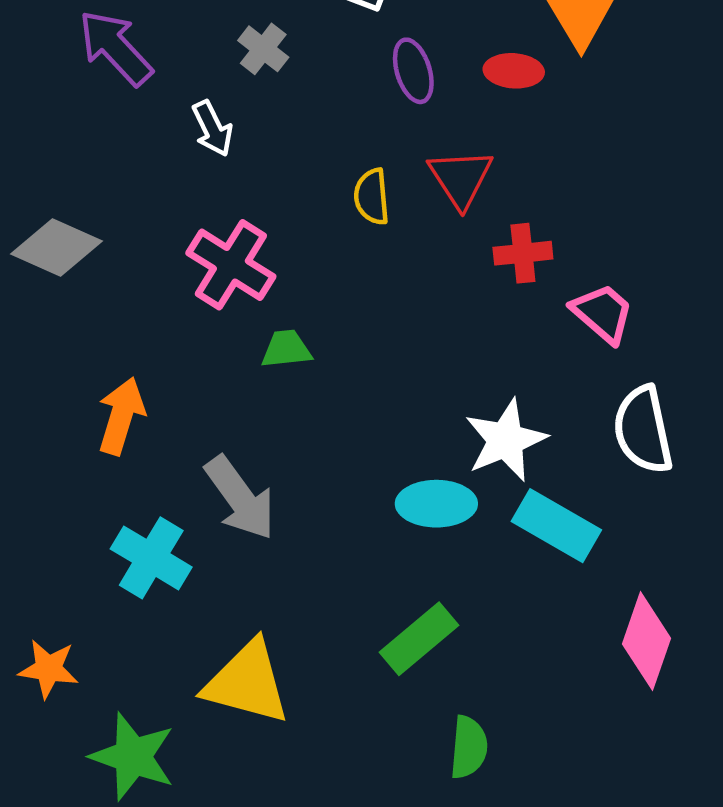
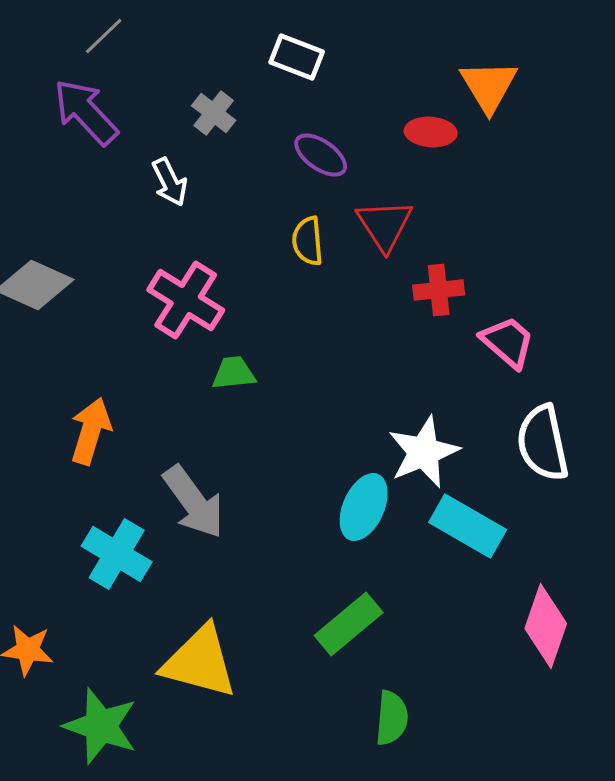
purple ellipse: (413, 71) -> (321, 155), moved, turned -38
cyan ellipse: (436, 504) -> (364, 507), turned -66

